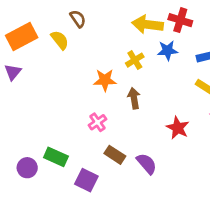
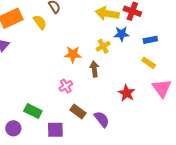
yellow cross: (135, 60) -> (103, 46), moved
purple circle: (27, 168) -> (13, 128), moved
purple square: (86, 180) -> (55, 130), turned -30

